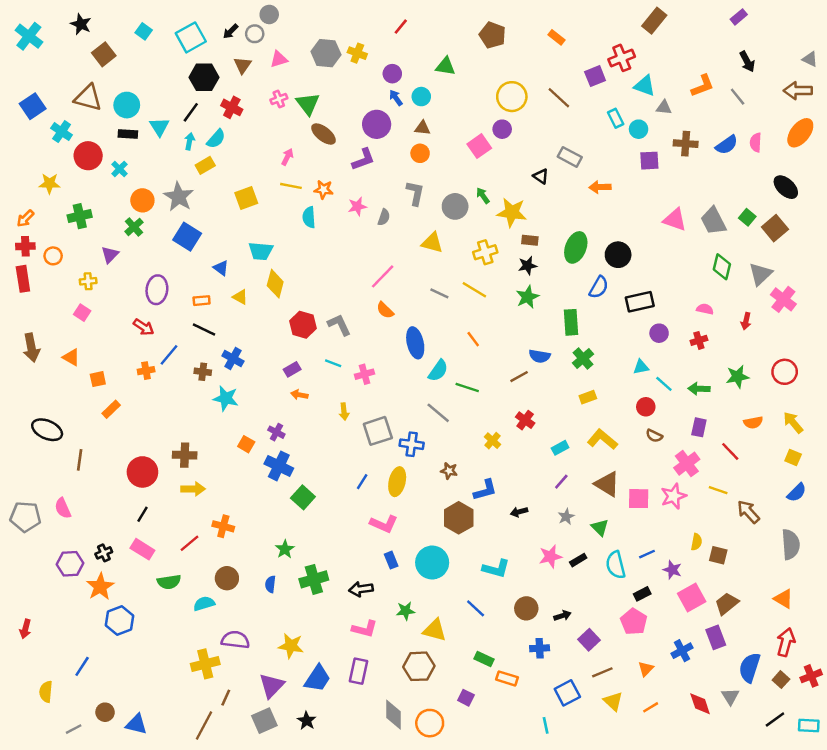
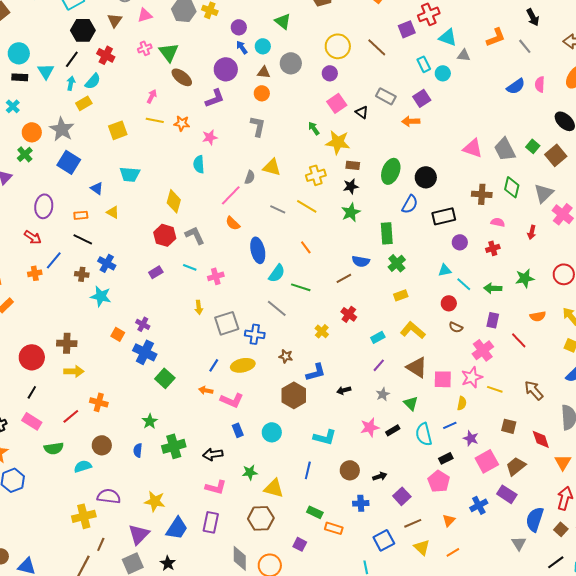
green triangle: (445, 66) -> (283, 21), turned 30
brown cross: (686, 144) -> (482, 194), moved
pink square: (479, 146) -> (337, 103), moved
purple square: (649, 161) -> (422, 98), moved, turned -30
gray circle: (455, 206) -> (291, 63), moved
cyan semicircle: (309, 217) -> (199, 164), moved
gray semicircle: (384, 217) -> (250, 177), moved
yellow diamond: (275, 284) -> (174, 201), moved
orange arrow: (299, 395) -> (206, 390), moved
yellow ellipse: (397, 482) -> (243, 365), turned 65
yellow line: (718, 490) -> (495, 389), moved
yellow semicircle: (696, 542) -> (462, 403), moved
cyan circle: (432, 563) -> (272, 432), size x0.7
orange triangle: (783, 599) -> (563, 462), turned 30
blue line: (476, 608) -> (308, 470), turned 60
purple rectangle: (716, 637) -> (507, 494), turned -36
red diamond: (700, 704) -> (541, 439), moved

